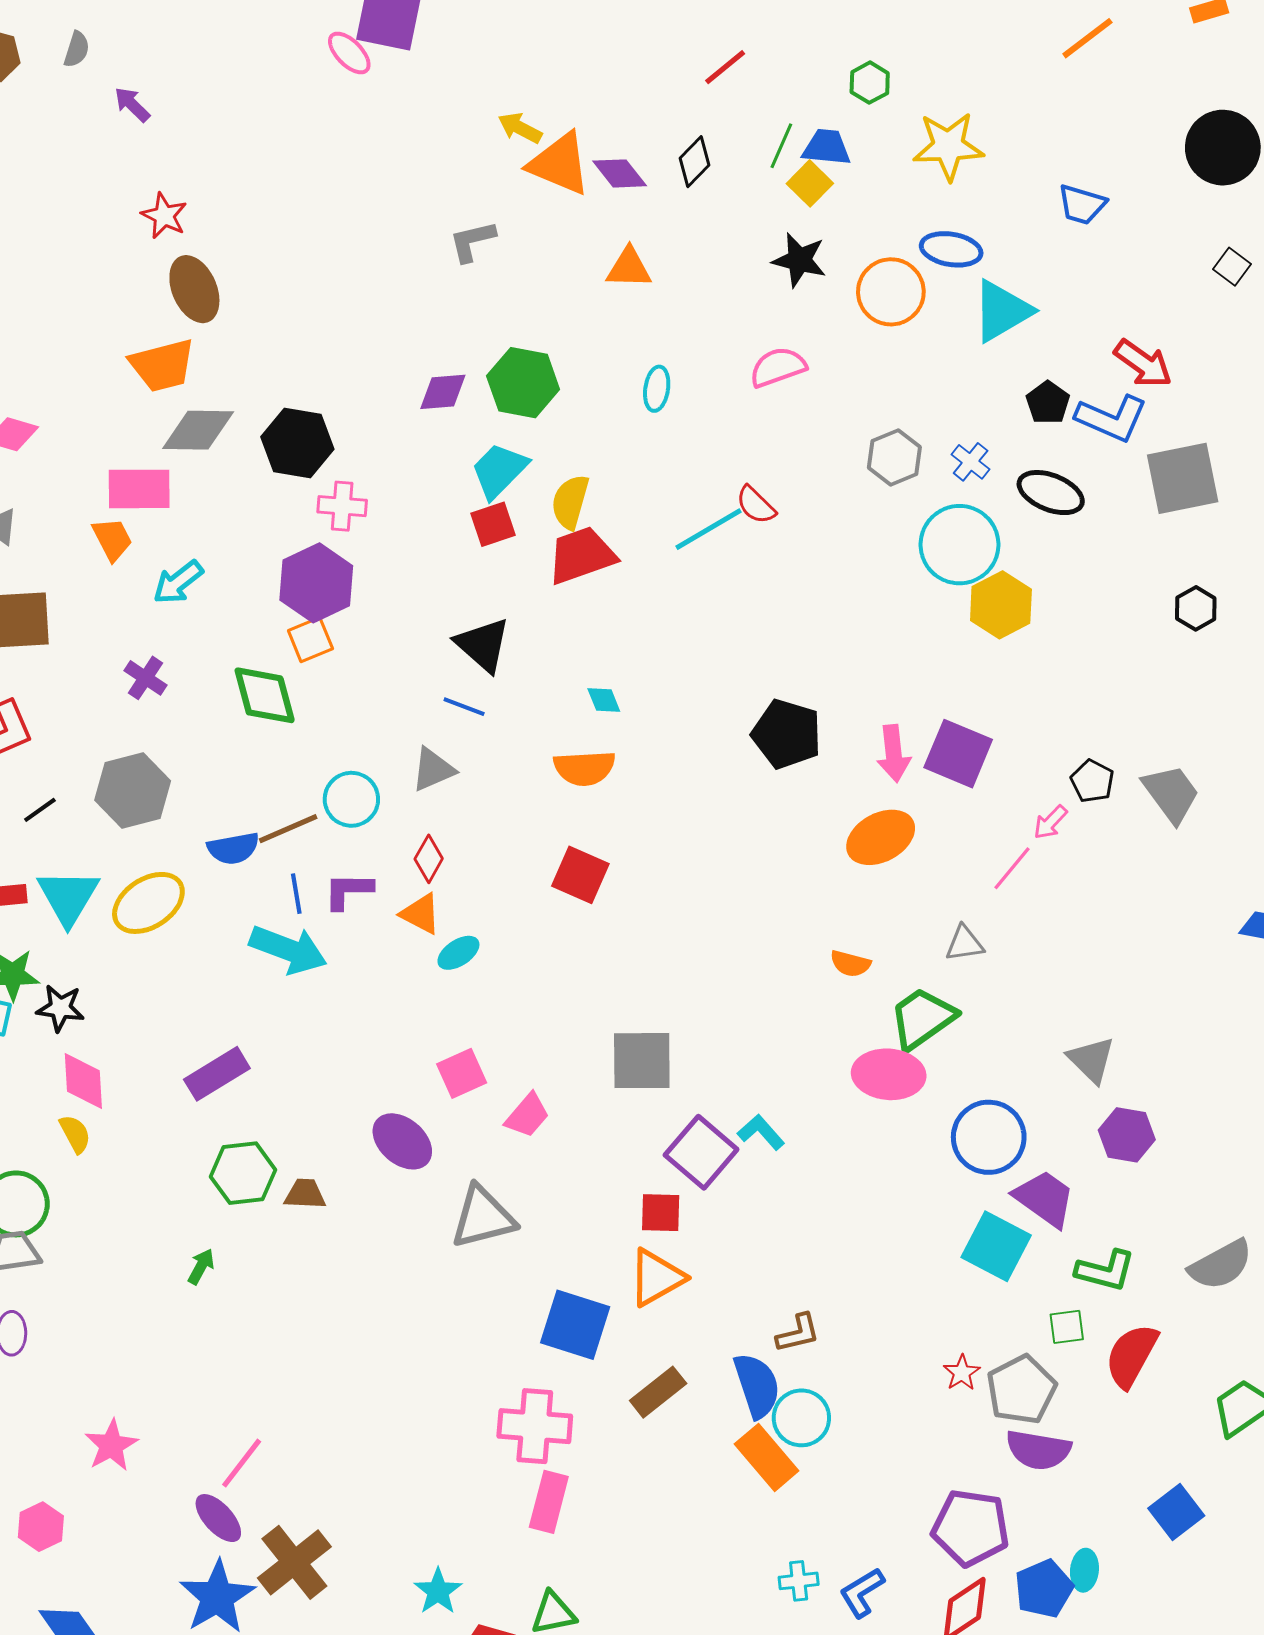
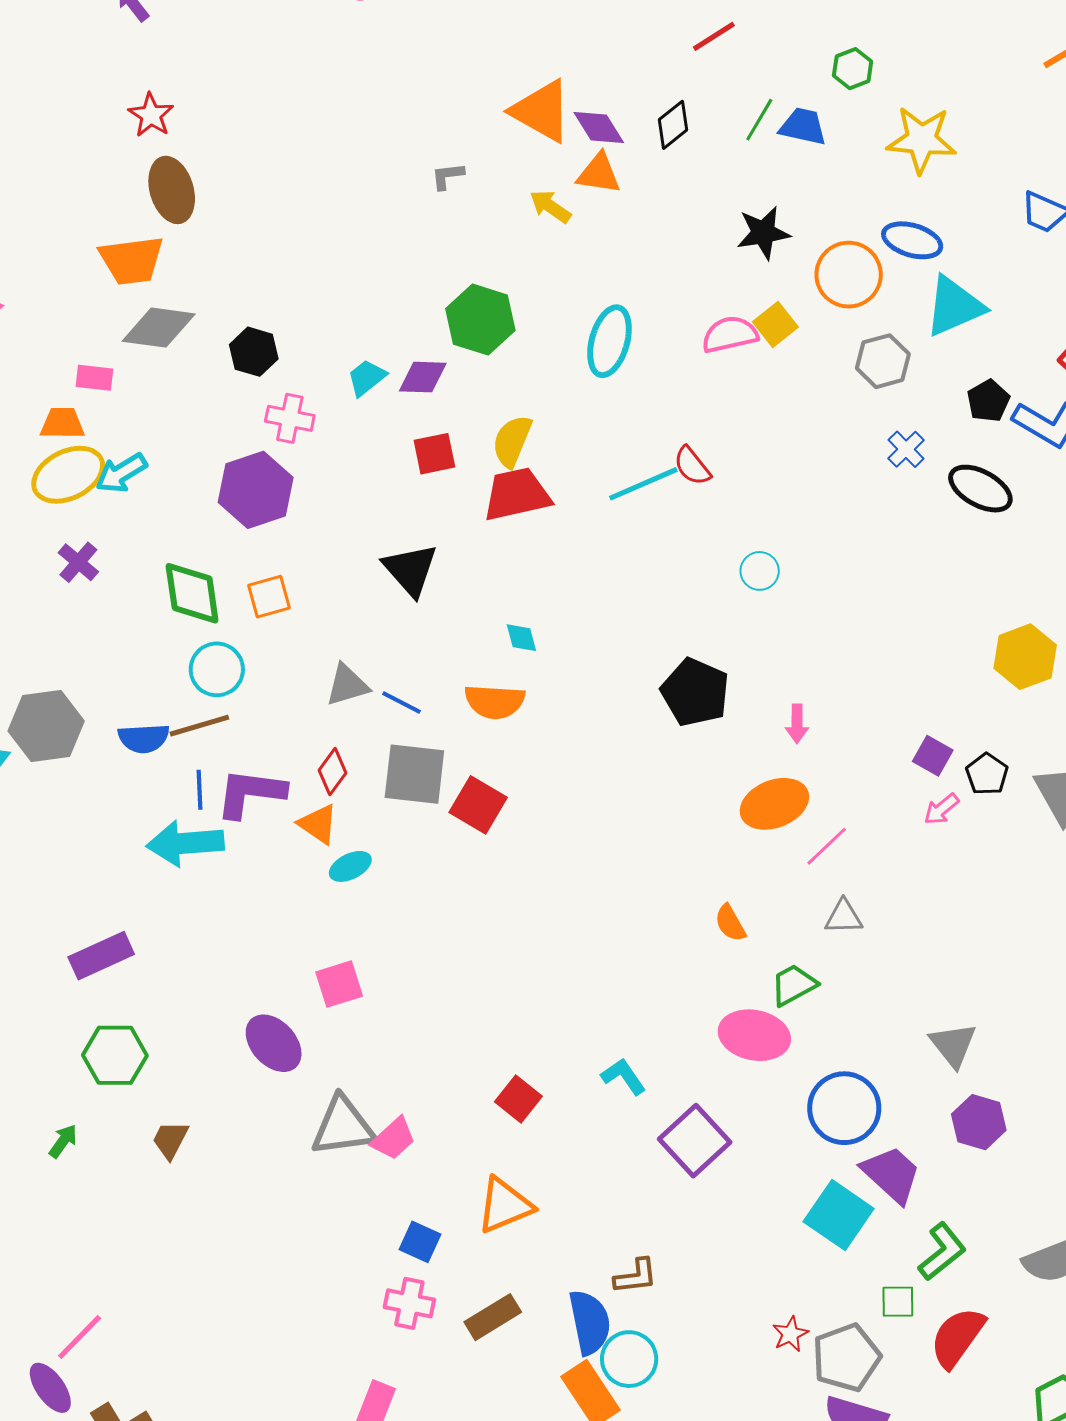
yellow arrow: (520, 128) -> (550, 207), moved
yellow square: (810, 183) -> (775, 324), moved
gray L-shape: (472, 241) -> (448, 176), size x0.7
black star: (799, 260) -> (763, 233), turned -30
orange triangle: (629, 268) -> (599, 174), moved
cyan ellipse: (657, 389) -> (609, 341), size x1.6
purple diamond: (443, 392) -> (423, 377), moved
black hexagon: (297, 443) -> (254, 352), size x0.7
gray hexagon: (894, 457) -> (883, 361), moved
cyan trapezoid: (499, 470) -> (367, 378), moved, size x0.7
pink rectangle: (139, 489) -> (94, 378), size x0.6
orange trapezoid: (112, 539) -> (62, 423), turned -69
cyan circle: (959, 545) -> (760, 571), moved, size x0.5
yellow hexagon: (1001, 605) -> (1025, 657), moved
orange square: (310, 640) -> (269, 597), moved
blue line: (464, 707) -> (402, 702), moved
pink arrow: (894, 753) -> (797, 724), size x0.7
purple square: (958, 754) -> (933, 756), moved, size x0.6
gray hexagon: (133, 790) -> (46, 726), moved
cyan circle: (351, 799) -> (217, 669), moved
pink line: (1012, 868) -> (827, 846), moved
purple L-shape: (348, 891) -> (250, 793), size x1.4
yellow ellipse: (148, 903) -> (68, 475), moved
cyan arrow: (288, 950) -> (185, 843), turned 148
orange semicircle: (850, 964) -> (730, 923), turned 39
green trapezoid: (922, 1018) -> (794, 985), size x0.7
gray square: (642, 1061) -> (414, 774), moved
pink trapezoid: (527, 1115) -> (393, 1139), moved
purple square: (701, 1152) -> (695, 1141), moved
brown trapezoid: (305, 1194) -> (170, 1140), moved, turned -72
red square: (661, 1213) -> (518, 1099), moved, turned 30
green L-shape: (1105, 1271) -> (942, 1252), turned -60
blue square: (575, 1325) -> (420, 1242), size x0.6
pink cross: (535, 1426) -> (409, 1303), moved, size x0.7

